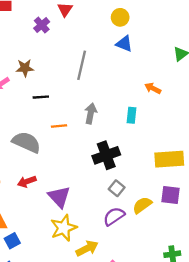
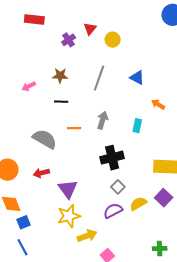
yellow circle: (120, 17) -> (113, 40), moved
blue triangle: (124, 44) -> (137, 78), moved
brown star: (25, 68) -> (60, 76), moved
purple square: (171, 195) -> (164, 198), turned 30

